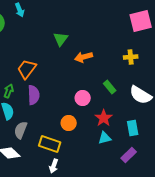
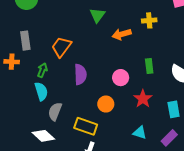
yellow cross: (131, 57) -> (149, 20), moved
green rectangle: (110, 87) -> (149, 66), turned 32
purple semicircle: (34, 95) -> (80, 74), moved
cyan triangle: (105, 138) -> (140, 133), moved, turned 32

